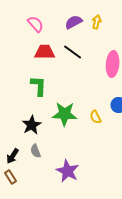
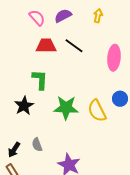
purple semicircle: (74, 22) -> (63, 16), moved
yellow semicircle: (96, 117) -> (97, 111), size x1.6
black star: (32, 125) -> (24, 106), moved

